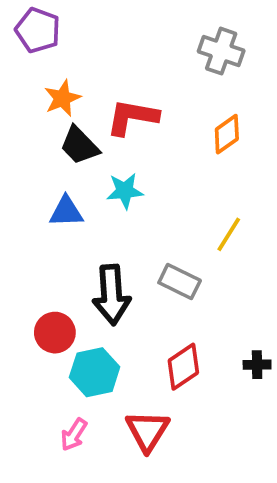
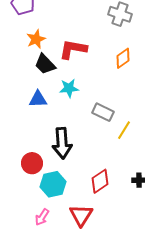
yellow line: (229, 234) -> (124, 130), moved
gray rectangle: (180, 282) -> (103, 112), moved

